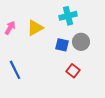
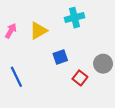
gray circle: (81, 42) -> (103, 64), moved
blue square: (62, 45) -> (60, 57), moved, turned -32

